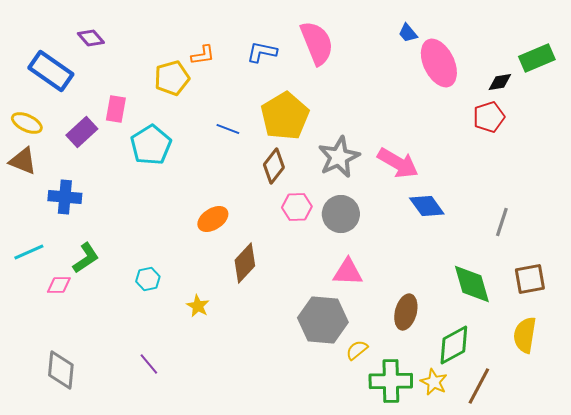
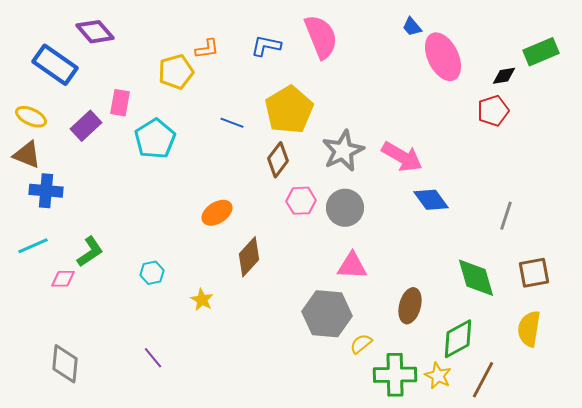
purple diamond: (91, 38) -> (95, 32), size x1.4
blue cross: (65, 197) -> (46, 191), moved

